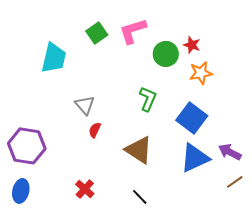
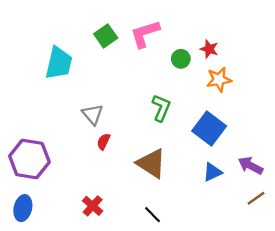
green circle: (166, 54) -> (181, 59), size x0.7
blue triangle: (195, 158) -> (212, 172), size x0.6

